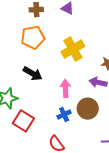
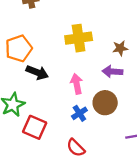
orange pentagon: (33, 37) -> (19, 48), moved
yellow cross: (73, 49) -> (79, 38), turned 30

